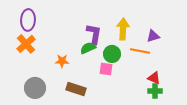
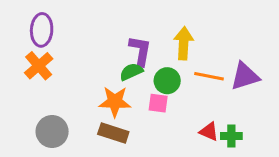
purple triangle: (153, 36) -> (245, 76), moved, size x1.5
orange star: (62, 61) -> (115, 102), moved, size x1.5
red triangle: (154, 78) -> (209, 132), moved

